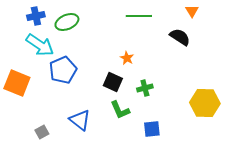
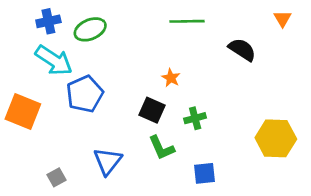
orange triangle: (192, 11) -> (283, 19), moved
blue triangle: (80, 120) -> (108, 161), turned 30

